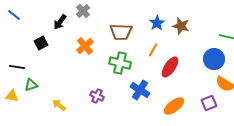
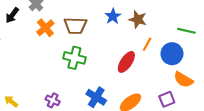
orange cross: (85, 46) -> (45, 28), moved
orange line: (153, 50) -> (147, 44), moved
blue cross: (140, 90) -> (96, 97), moved
purple cross: (97, 96) -> (53, 100), moved

